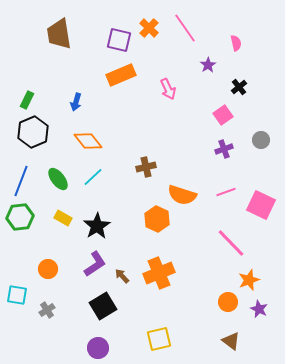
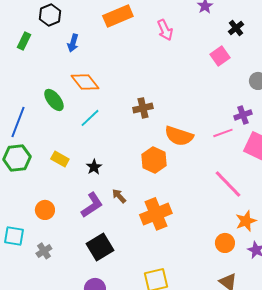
black hexagon: (33, 132) -> (50, 15), moved, size x0.7
purple cross: (224, 149) -> (243, 115), moved
green ellipse: (58, 179) -> (54, 100), moved
black star: (97, 226) -> (94, 167), size x0.6
brown arrow: (122, 276) -> (119, 196), moved

